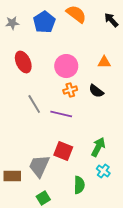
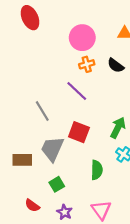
red ellipse: (23, 62) -> (30, 18), moved
gray line: (34, 104) -> (42, 111), moved
purple line: (61, 114) -> (77, 91), turned 30

